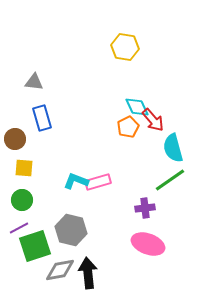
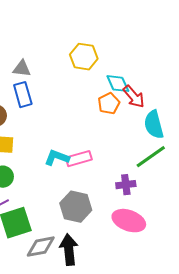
yellow hexagon: (125, 47) -> (84, 57), moved
gray triangle: (34, 82) -> (22, 69), moved
gray hexagon: (71, 230) -> (76, 207), moved

